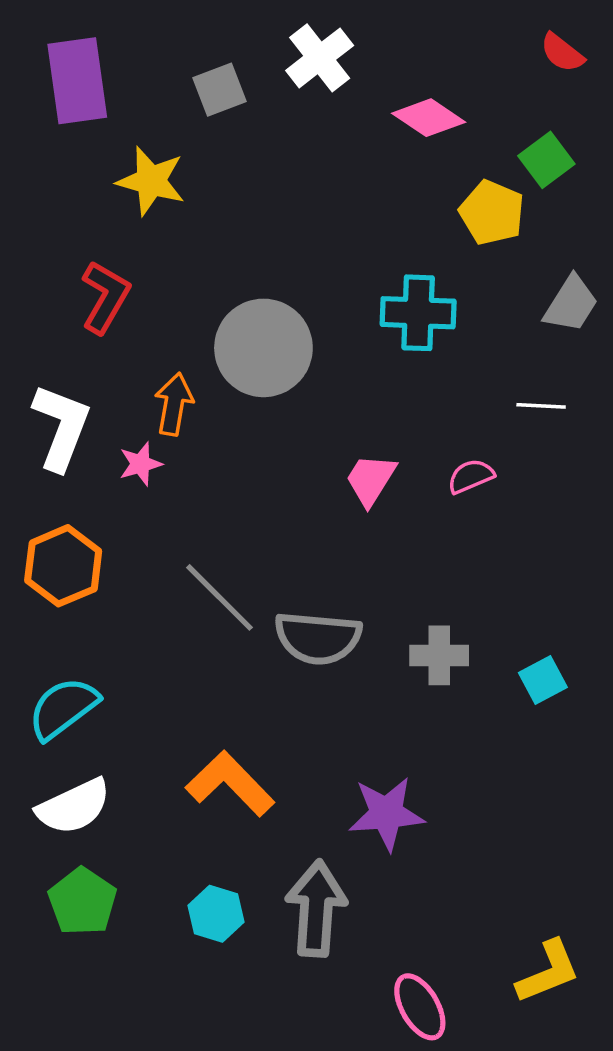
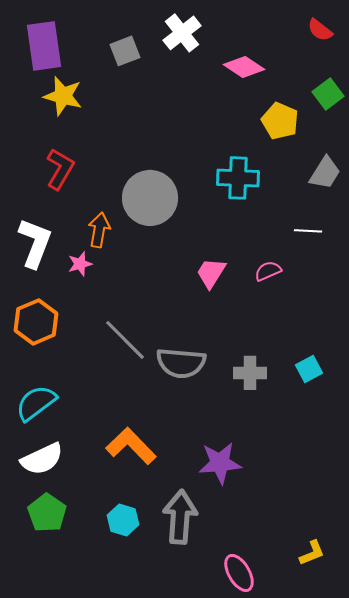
green square: (546, 160) -> (328, 94), moved
yellow star: (151, 181) -> (63, 96), moved
cyan square: (543, 680) -> (309, 369), moved
yellow L-shape: (548, 972) -> (312, 553), size x0.7

